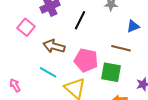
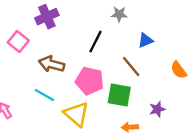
black line: (80, 20) -> (95, 42), moved
brown line: (121, 48) -> (131, 67), turned 36

